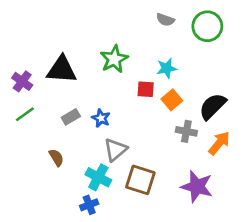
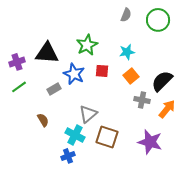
gray semicircle: (165, 20) -> (126, 15), turned -88
purple cross: (22, 81) -> (17, 62), turned 35
red square: (146, 89) -> (102, 71), moved
blue star: (101, 118) -> (74, 74), moved, size x1.5

